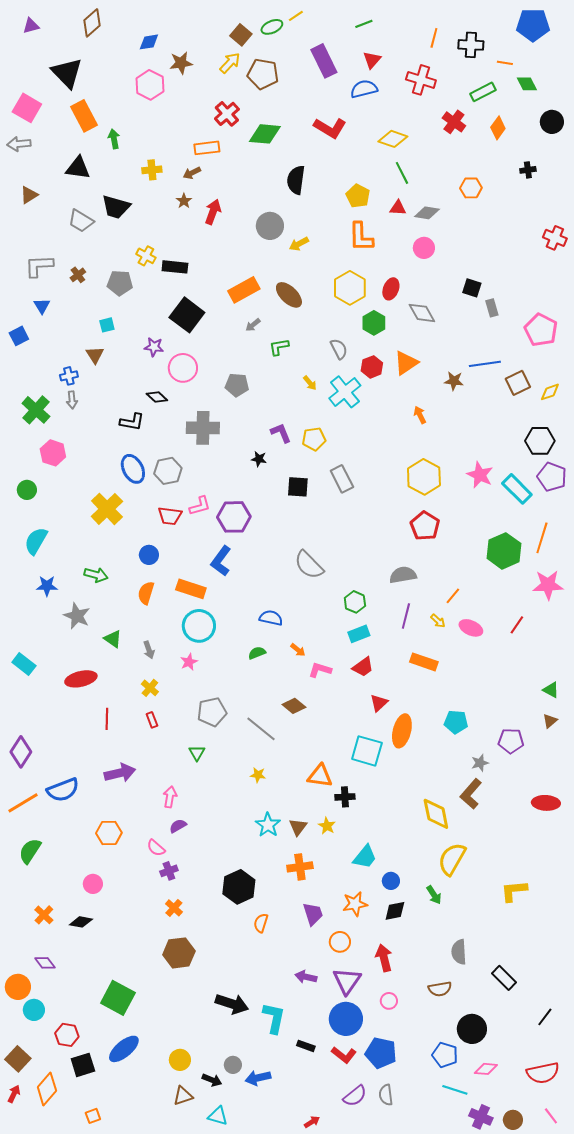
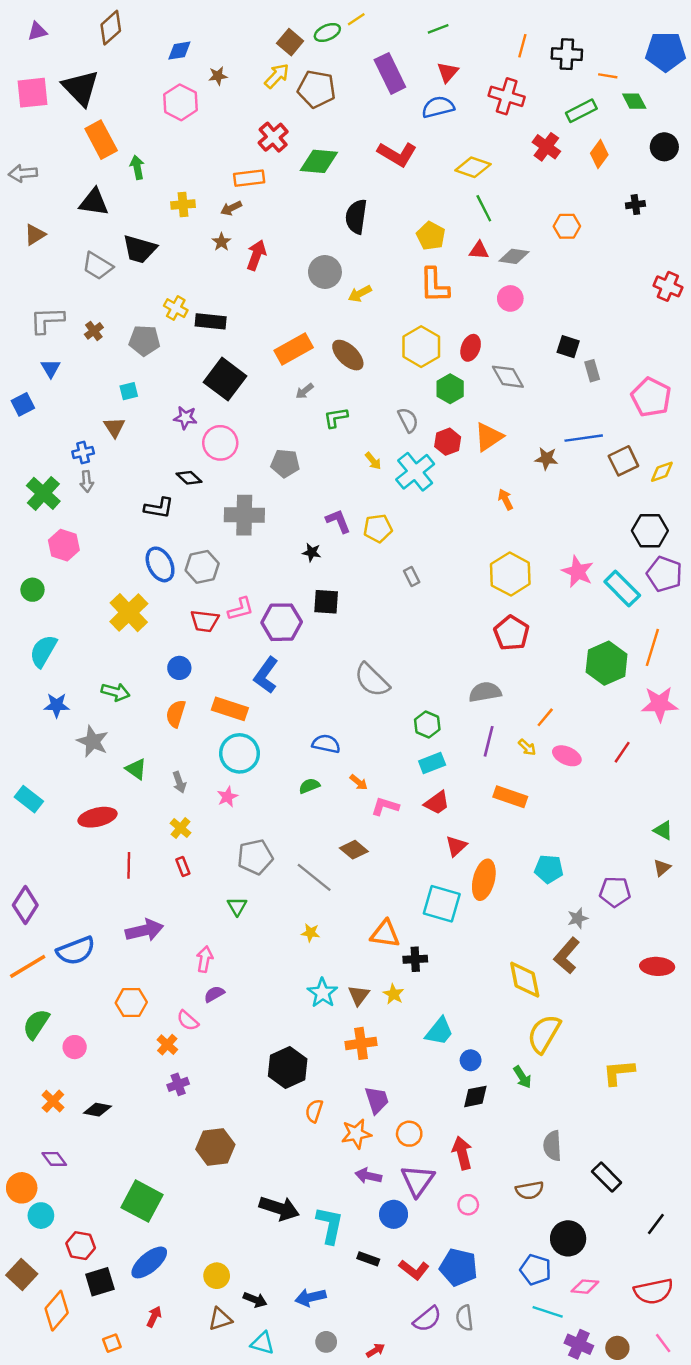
blue pentagon: (533, 25) -> (666, 52), moved
brown star: (181, 63) -> (218, 76), size x0.7
pink square: (27, 108) -> (32, 93), moved, turned -36
gray rectangle: (342, 479) -> (412, 576), size x0.6
black square: (298, 487) -> (326, 602), moved
purple cross: (169, 871) -> (178, 1084), moved
pink circle: (93, 884) -> (75, 1047), moved
orange star: (355, 904) -> (356, 1134), moved
orange cross: (174, 908) -> (167, 1045), moved
blue circle: (346, 1019) -> (394, 1214), moved, size x0.7
gray circle: (233, 1065) -> (326, 1342), moved
red arrow: (14, 1094) -> (154, 1317), moved

